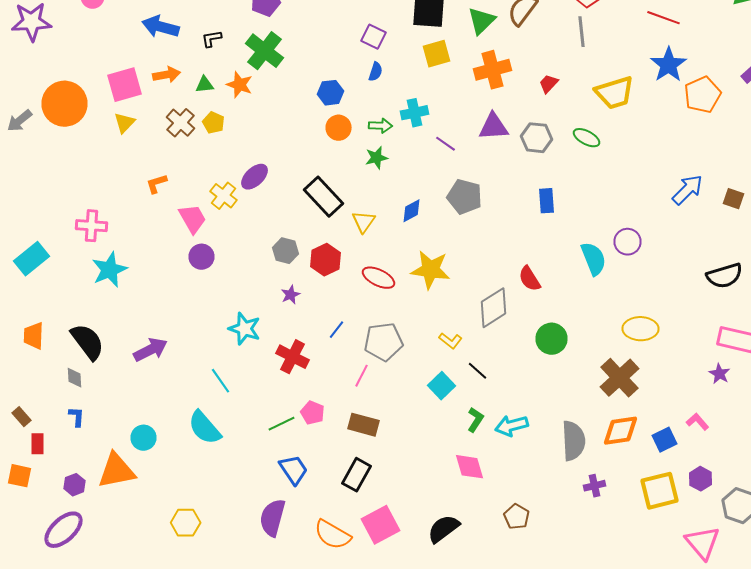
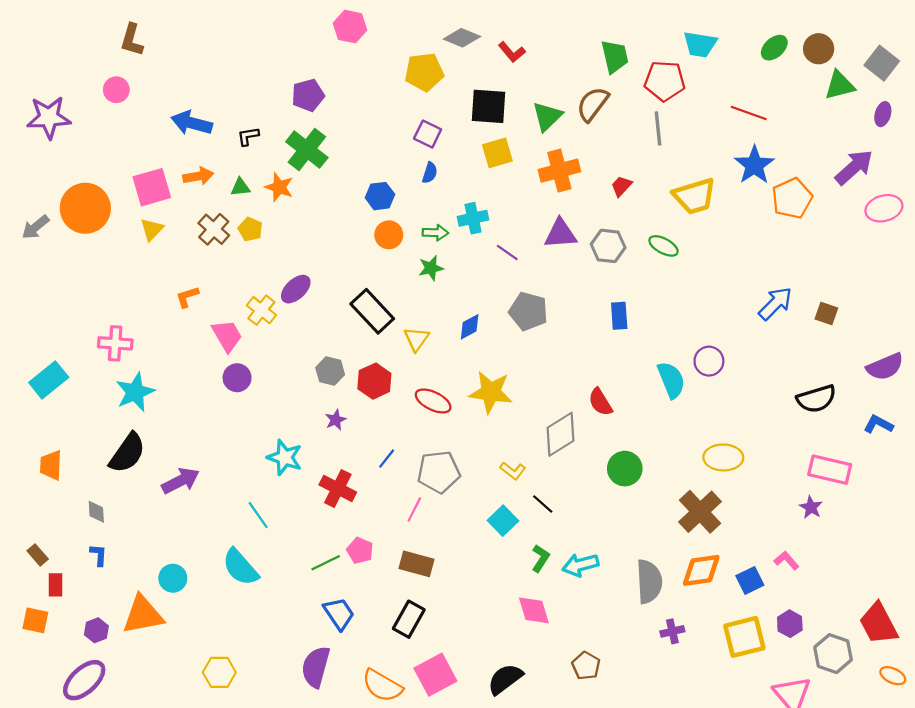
black semicircle: (88, 342) -> (127, 453), moved, turned 72

